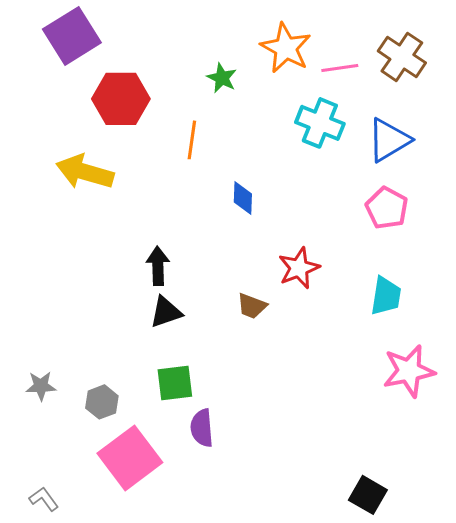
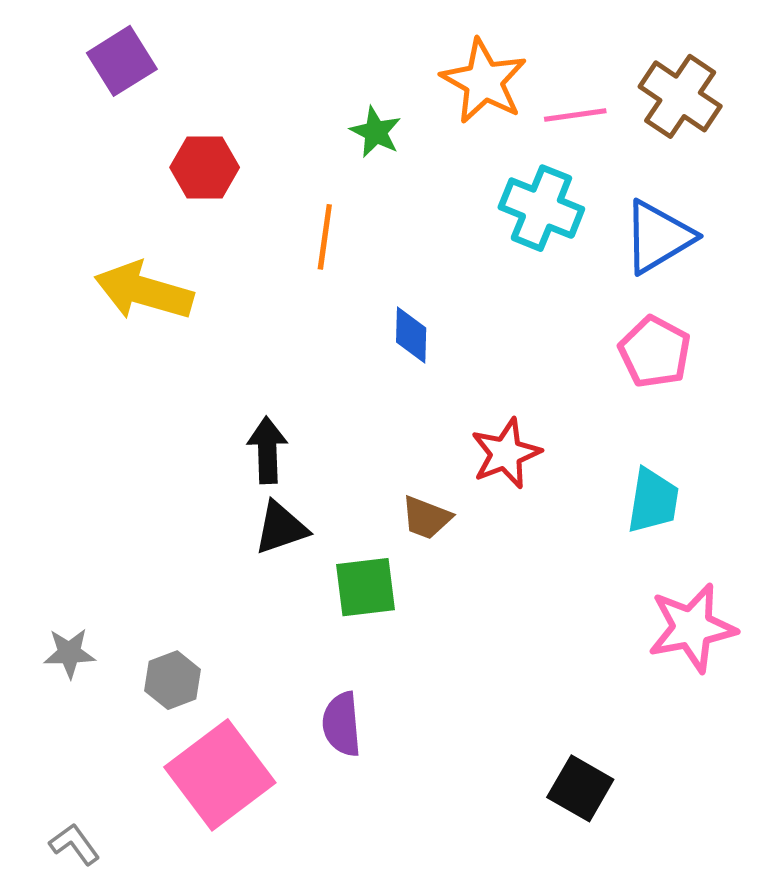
purple square: (72, 36) -> (122, 61), size x0.7
red hexagon: (121, 99) -> (205, 167), size x0.7
green square: (175, 383) -> (365, 587), moved
black square: (368, 495) -> (580, 788), moved

